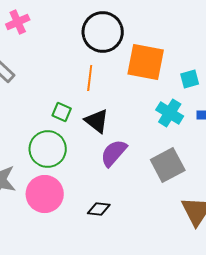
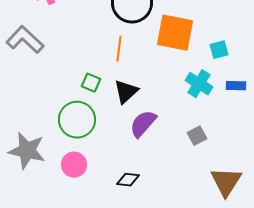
black triangle: (97, 121) -> (126, 92), turned 40
gray square: (168, 165) -> (197, 136), size x0.6
pink circle: (45, 194) -> (74, 165), size x0.7

